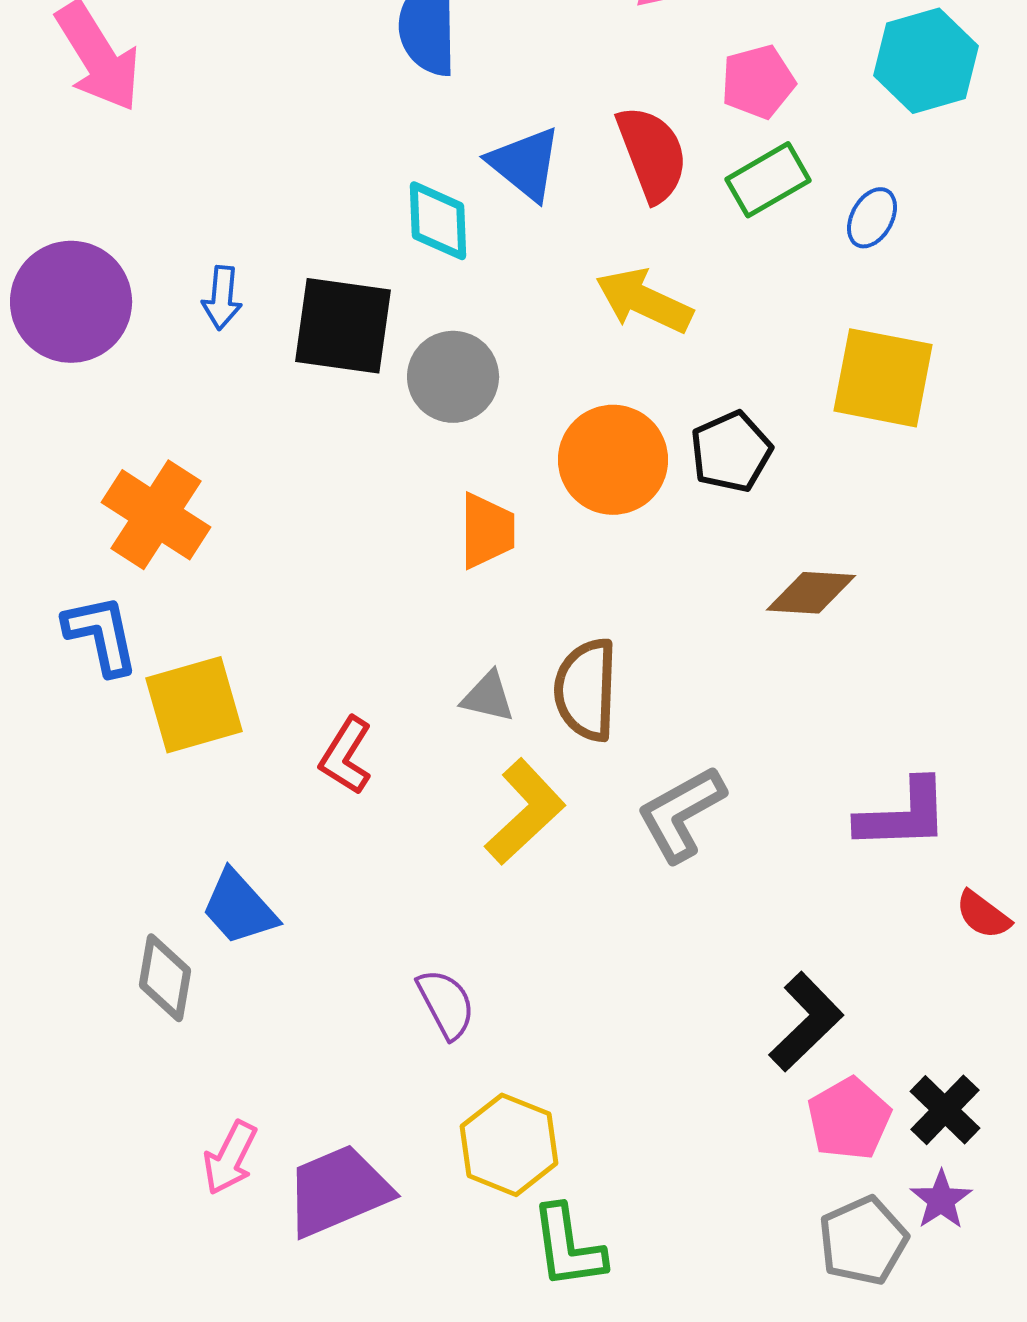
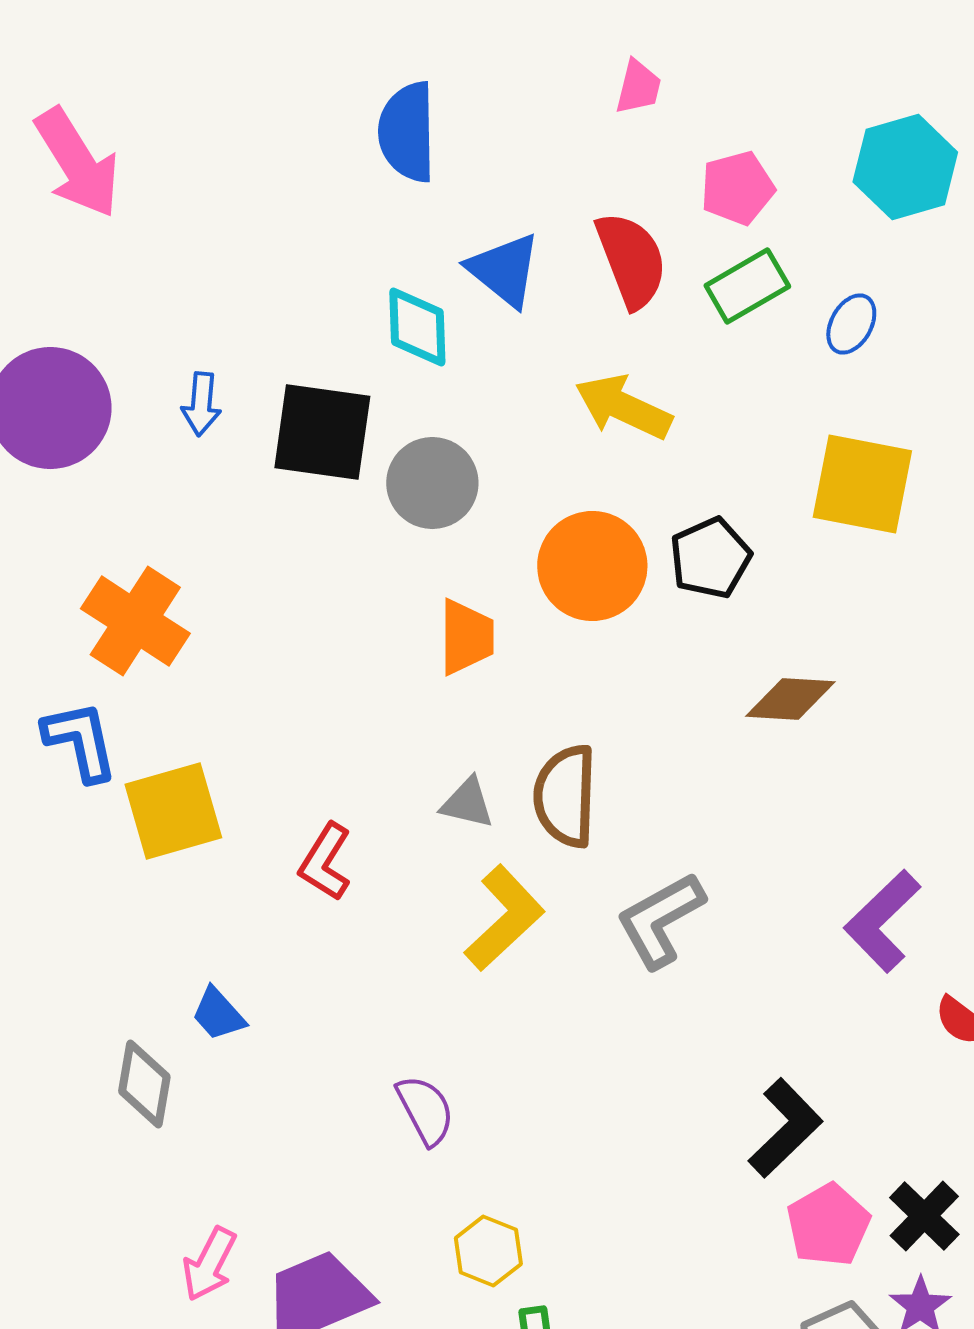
purple L-shape: (903, 815) -> (882, 921), turned 138
blue trapezoid: (239, 908) -> (218, 1014), size x0.7
yellow hexagon: (509, 1145) -> (488, 1251), size x0.7

